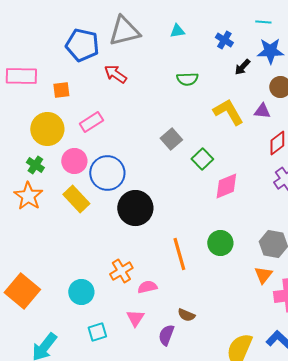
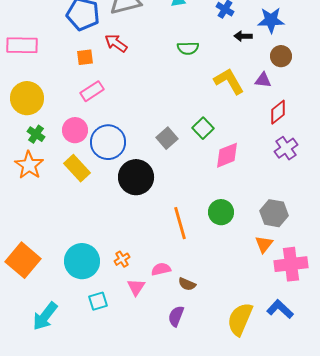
black arrow: (242, 67) -> (243, 36), turned 48
orange square: (61, 90) -> (85, 57), moved
yellow circle: (47, 129) -> (27, 98), moved
gray square: (171, 139) -> (167, 138), moved
orange cross: (121, 271) -> (122, 259), moved, size x0.7
pink semicircle: (147, 287) -> (161, 269), moved
cyan circle: (81, 292) -> (82, 261), size x1.4
purple semicircle: (166, 335) -> (176, 316), moved

